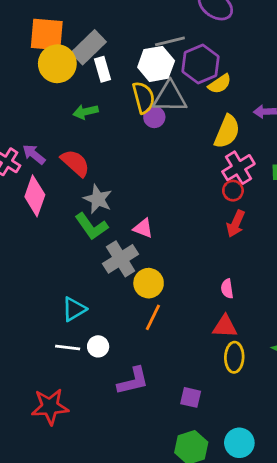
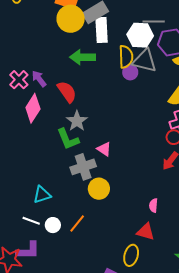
white rectangle: (102, 69) -> (102, 30), size x1.4
green arrow: (86, 112) -> (83, 57), size x1.4
orange line: (153, 317) -> (77, 224), moved
yellow ellipse: (234, 357) -> (131, 255), moved
purple L-shape: (133, 381) -> (28, 251), moved

